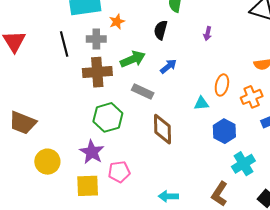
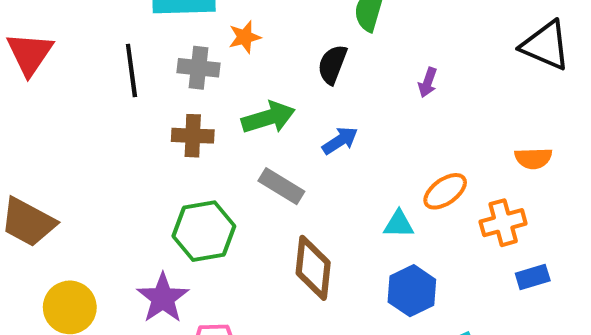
brown cross: (97, 72) -> (193, 136), size x0.7
orange ellipse: (222, 85) -> (445, 191), turned 35
blue hexagon: (224, 131) -> (412, 291), moved

